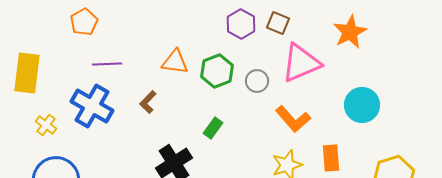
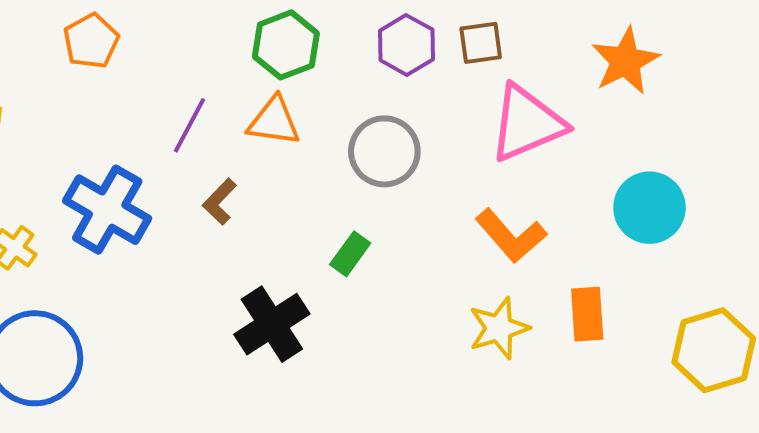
brown square: (278, 23) -> (481, 43), turned -30
purple line: (107, 64) -> (190, 125), moved, turned -60
green hexagon: (217, 71) -> (286, 45), moved
gray circle: (257, 81) -> (384, 151), moved, size x1.5

